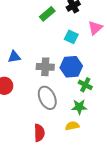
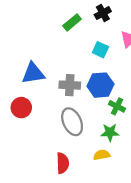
blue triangle: (14, 57) -> (33, 73), size x1.5

